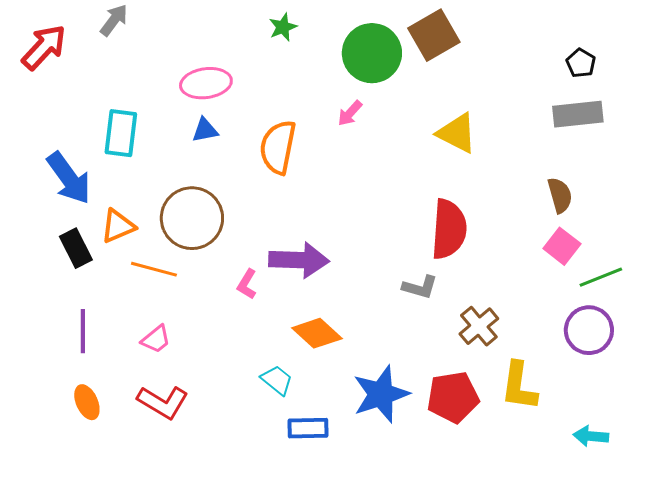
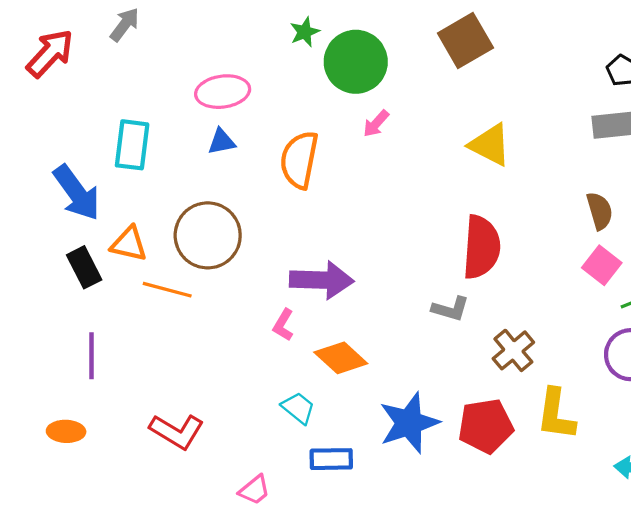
green circle: (372, 53) -> (356, 62), moved
orange triangle: (118, 226) -> (129, 244), turned 36
pink L-shape: (247, 284) -> (283, 325), moved
pink trapezoid: (156, 339) -> (255, 490), moved
orange ellipse: (87, 402) -> (66, 431), moved, turned -64

